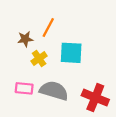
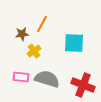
cyan square: (71, 53) -> (74, 43), moved

